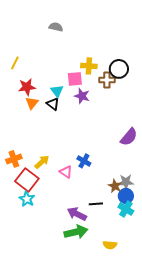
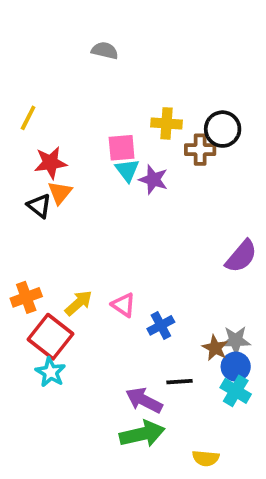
pink square: (75, 79) -> (122, 148), moved
cyan triangle: (57, 91) -> (127, 170), moved
black triangle: (53, 104) -> (39, 206), moved
blue cross: (84, 161) -> (161, 325), moved, turned 32
pink triangle: (66, 172) -> (123, 305), moved

